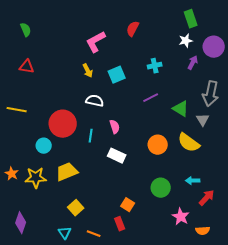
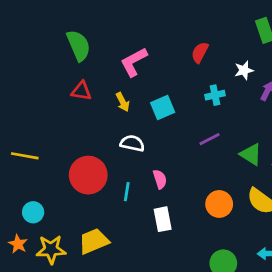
red semicircle: (133, 29) -> (200, 52), moved
green semicircle: (26, 30) -> (79, 45), moved, size x1.6
white star: (186, 41) -> (244, 70), moved
red triangle: (27, 67) -> (81, 91), moved
cyan circle: (44, 146) -> (33, 212), moved
white rectangle: (117, 156) -> (163, 219), turned 54

